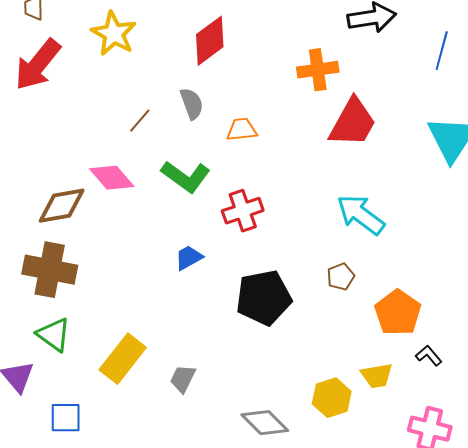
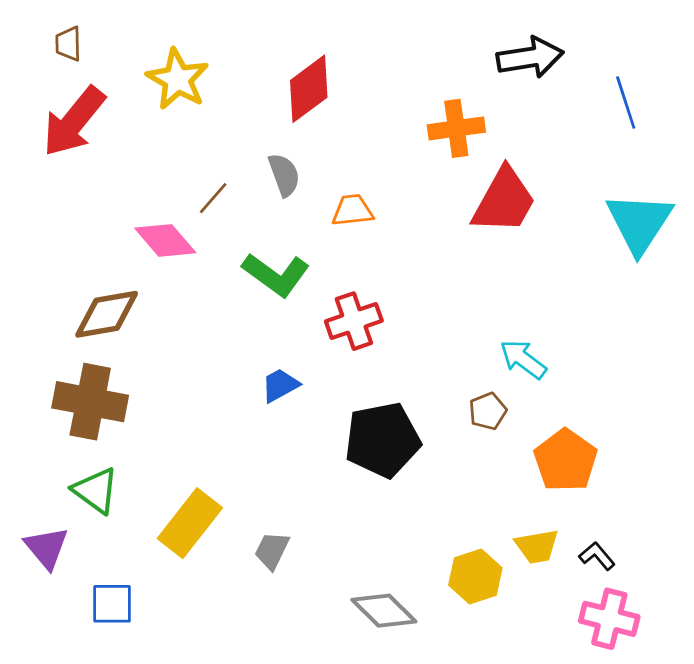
blue line: (442, 51) -> (626, 102), turned -33
pink diamond: (112, 178) -> (165, 240), moved
cyan arrow: (361, 215) -> (523, 359), moved, size x0.7
black L-shape: (429, 356) -> (597, 556), moved

